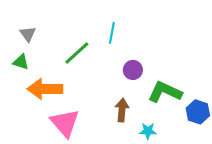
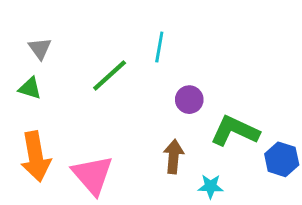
orange arrow: (45, 89) -> (36, 157), moved, turned -100

